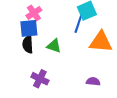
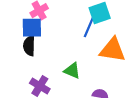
green triangle: (54, 46) -> (72, 71), moved

